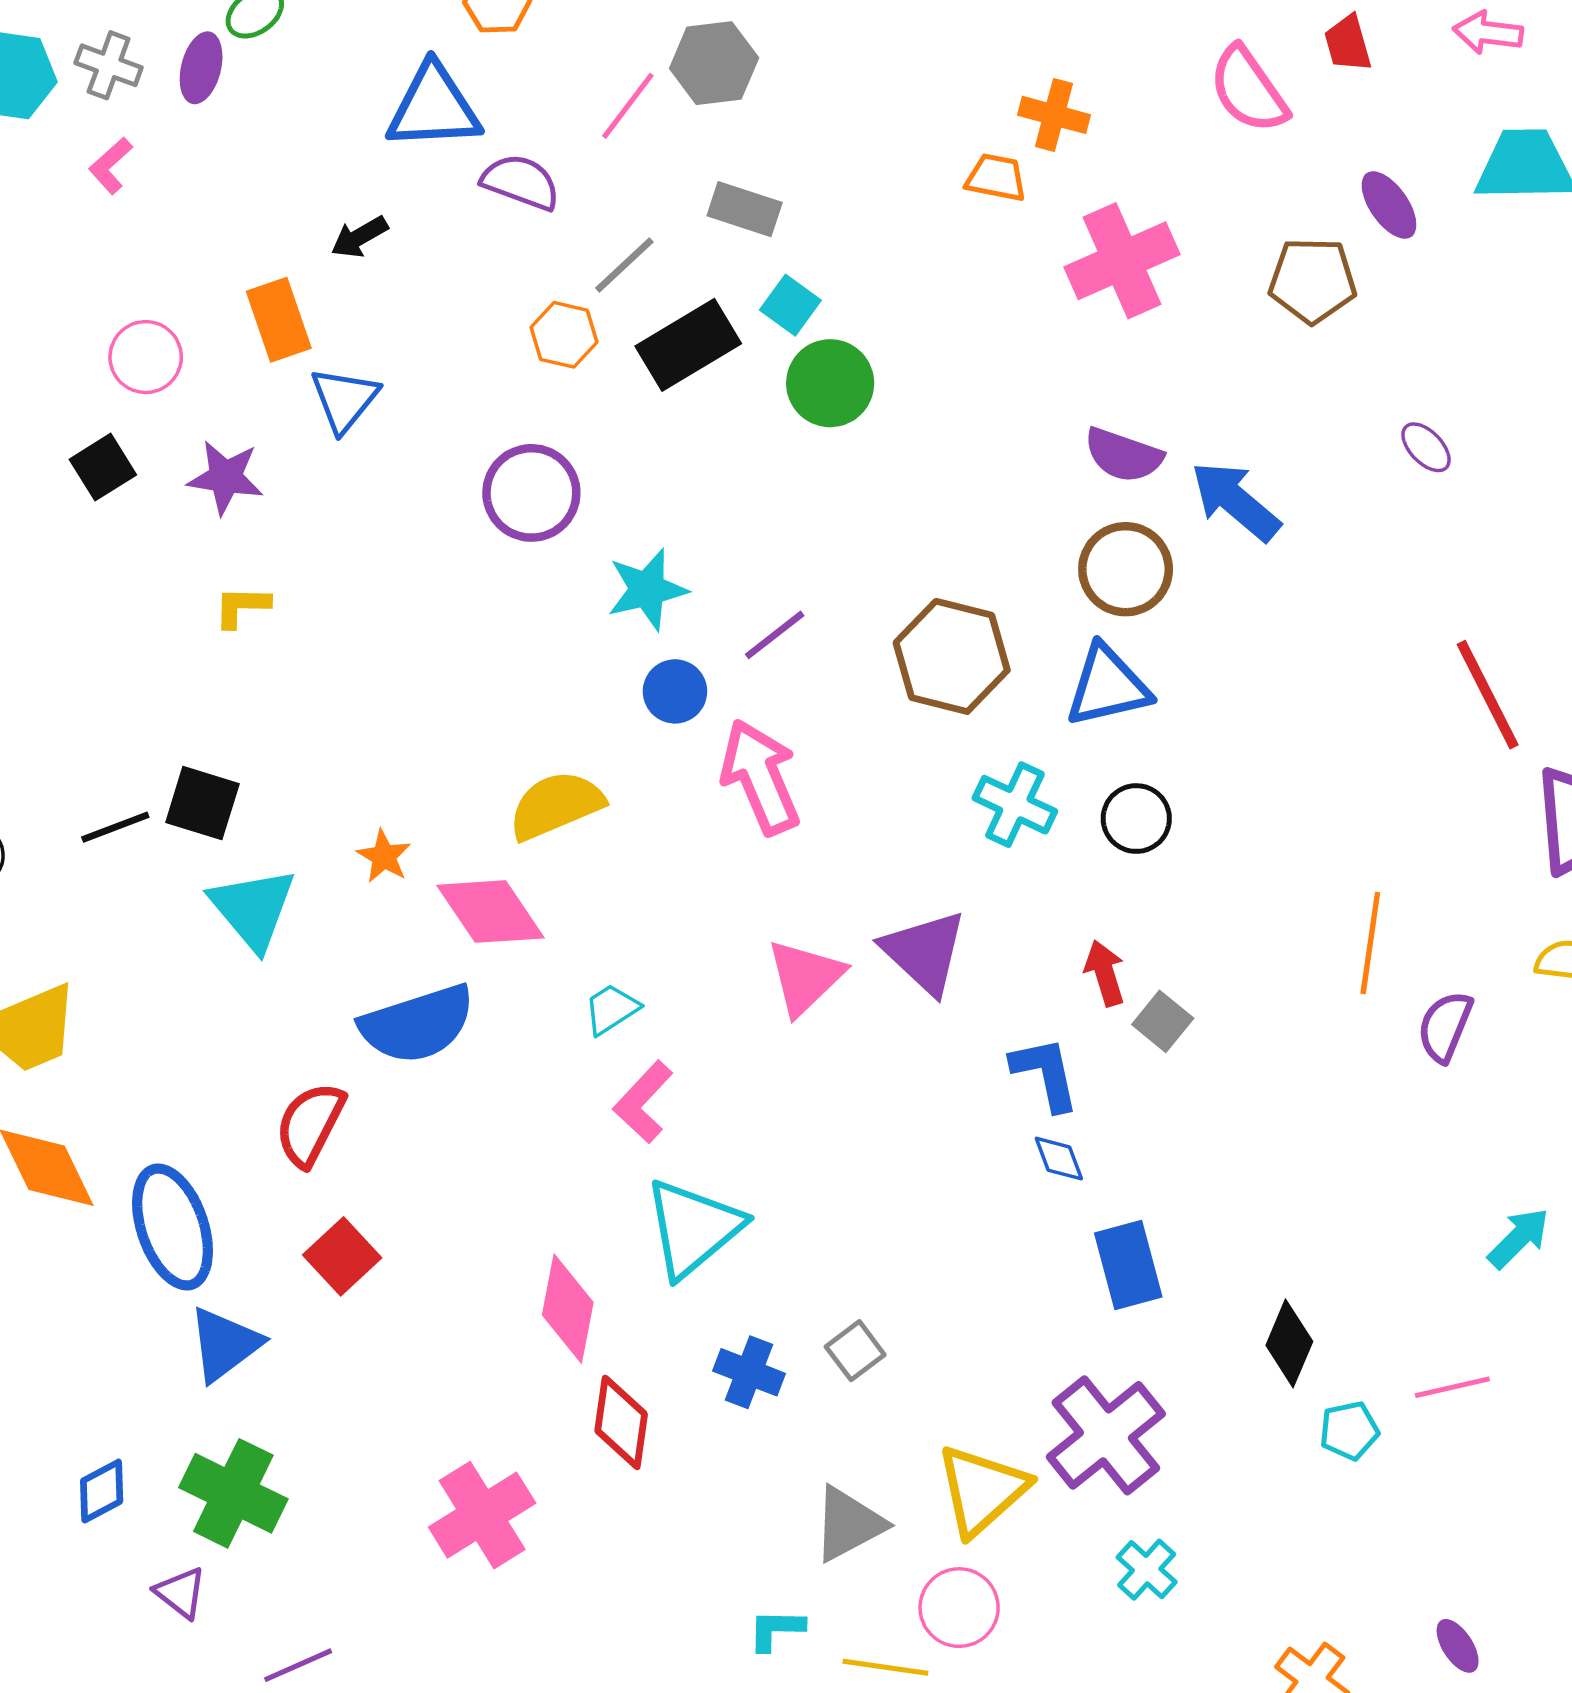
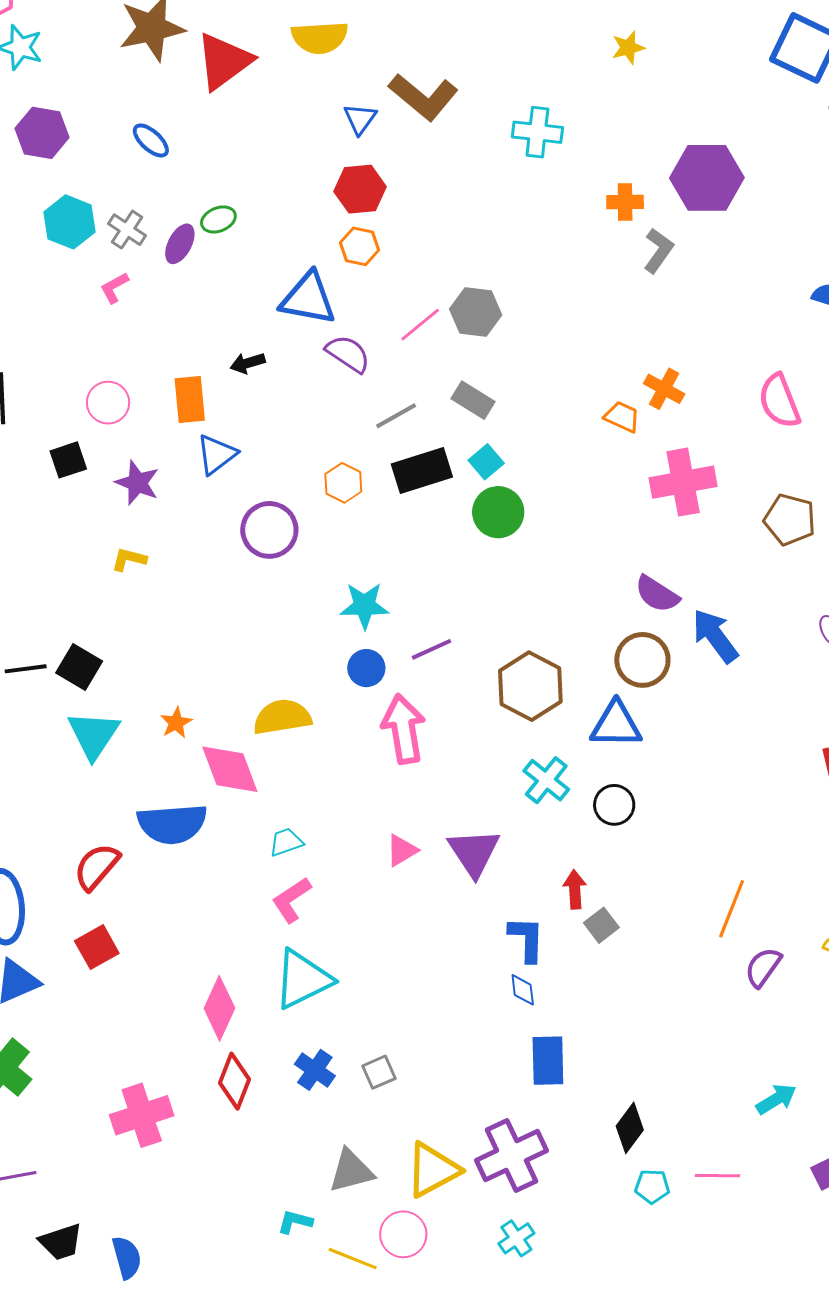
orange hexagon: (564, 335) -> (343, 483), moved
purple circle: (531, 493) -> (269, 530), moved
pink triangle: (805, 977) -> (402, 850), size x0.7

